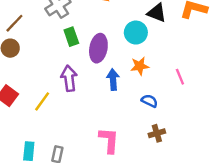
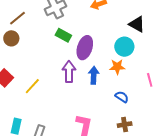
cyan circle: (136, 33) -> (124, 47), moved
green rectangle: (71, 37) -> (63, 35), turned -49
purple arrow: (69, 78) -> (69, 72), moved

